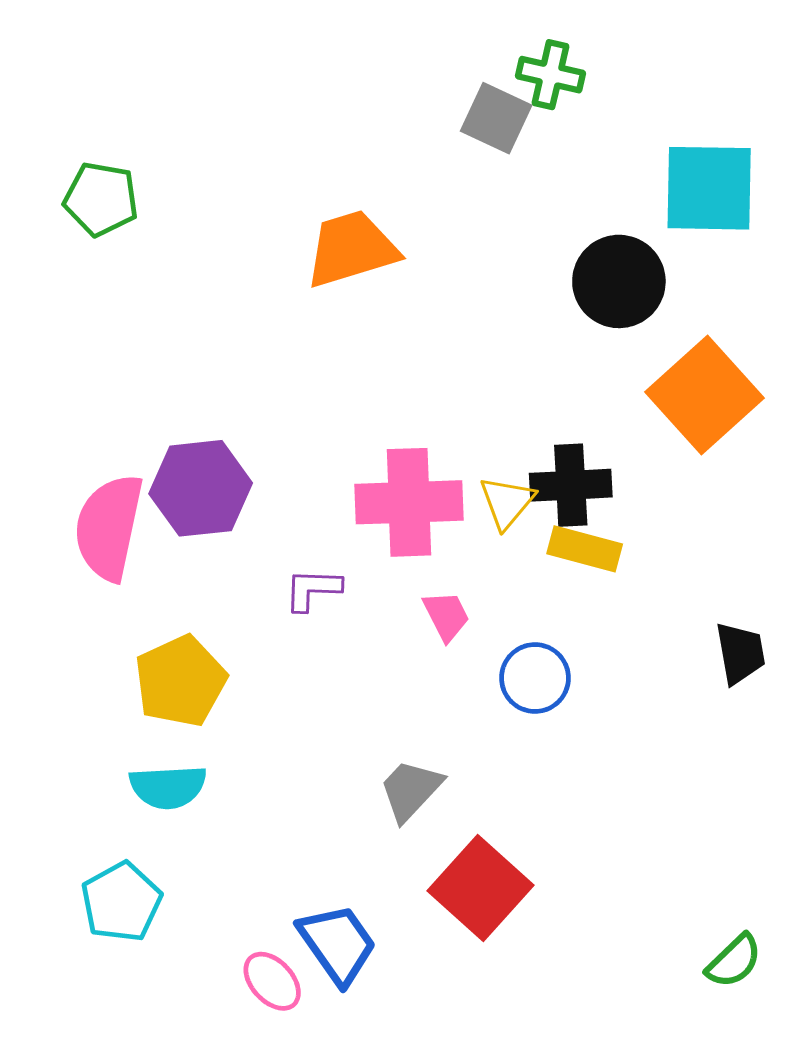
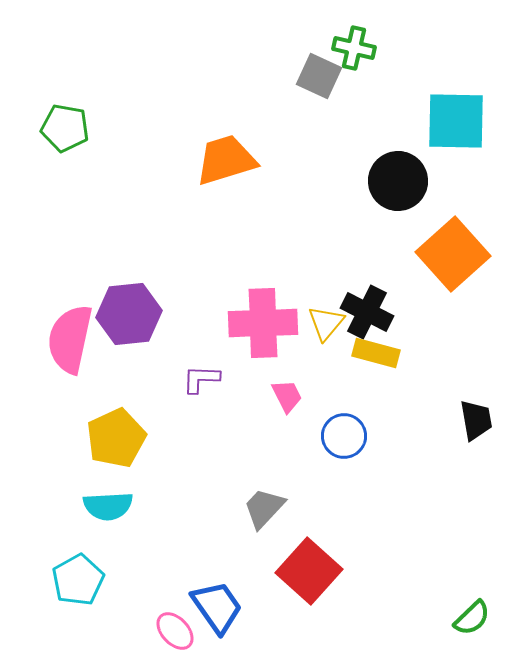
black cross: (571, 485) -> (367, 312), turned 30

